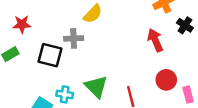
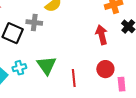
cyan cross: (65, 94) -> (19, 68), turned -32

